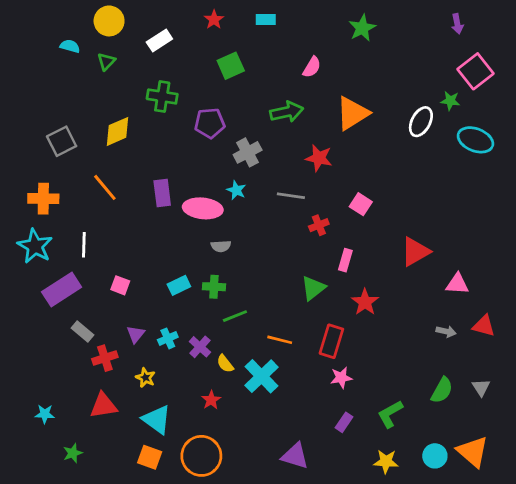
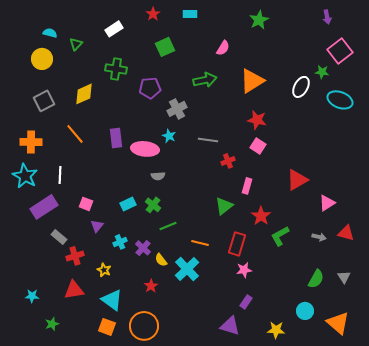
yellow circle: (109, 21) -> (42, 59), moved
red star: (319, 158) -> (257, 120), moved
pink triangle: (457, 284) -> (327, 203), turned -36
green cross: (214, 287) -> (153, 205), turned 35
purple triangle: (136, 334) -> (97, 226), moved
green L-shape: (390, 414) -> (280, 236), moved
purple triangle: (295, 456) -> (230, 326), moved
cyan circle: (435, 456) -> (305, 311), moved

